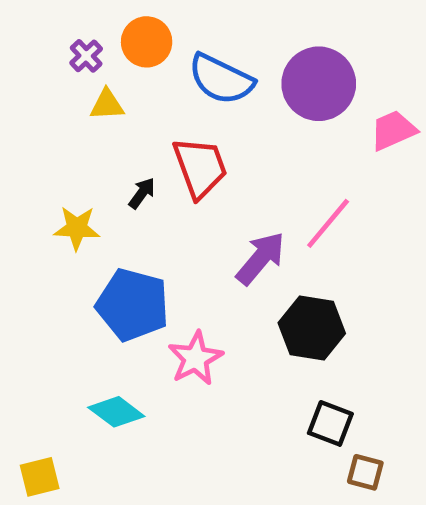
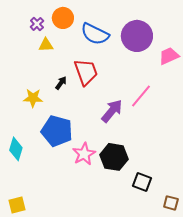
black hexagon: (312, 328) -> (114, 157), moved
cyan diamond: (116, 412) -> (16, 149), moved, turned 70
brown square: (365, 472) -> (171, 203), moved

